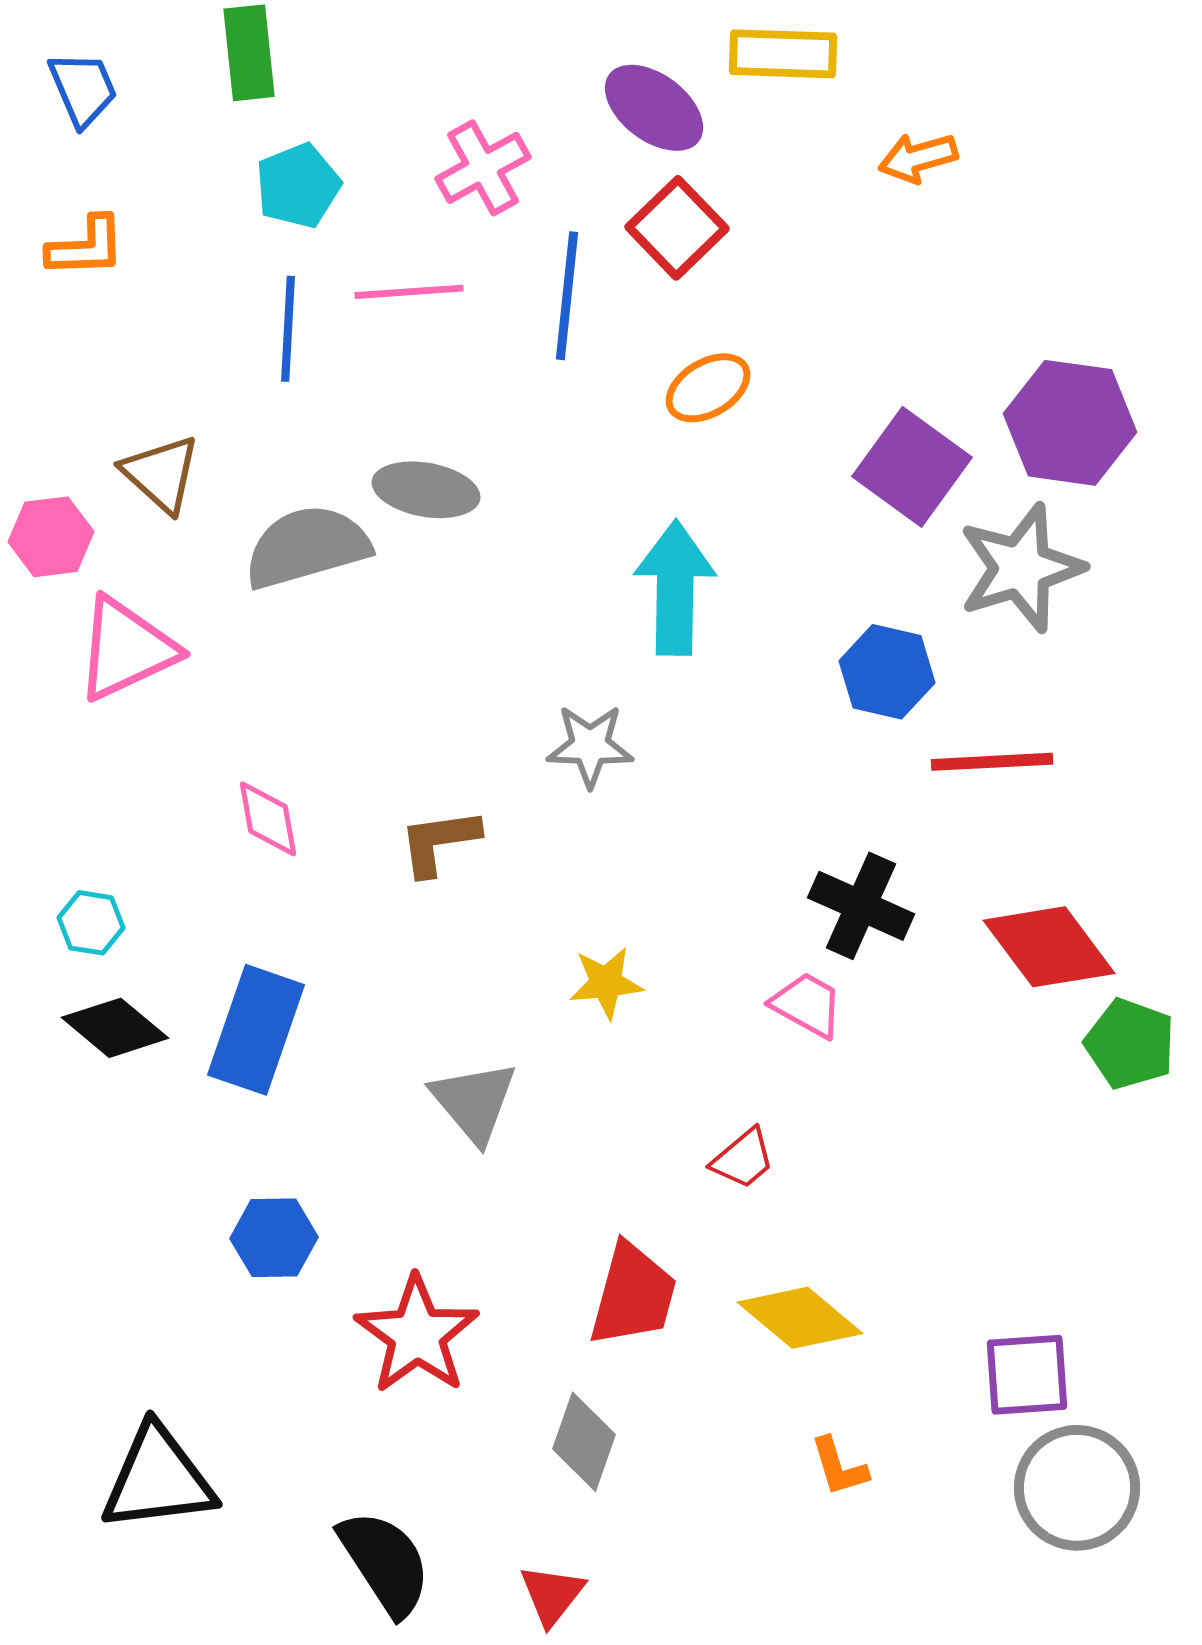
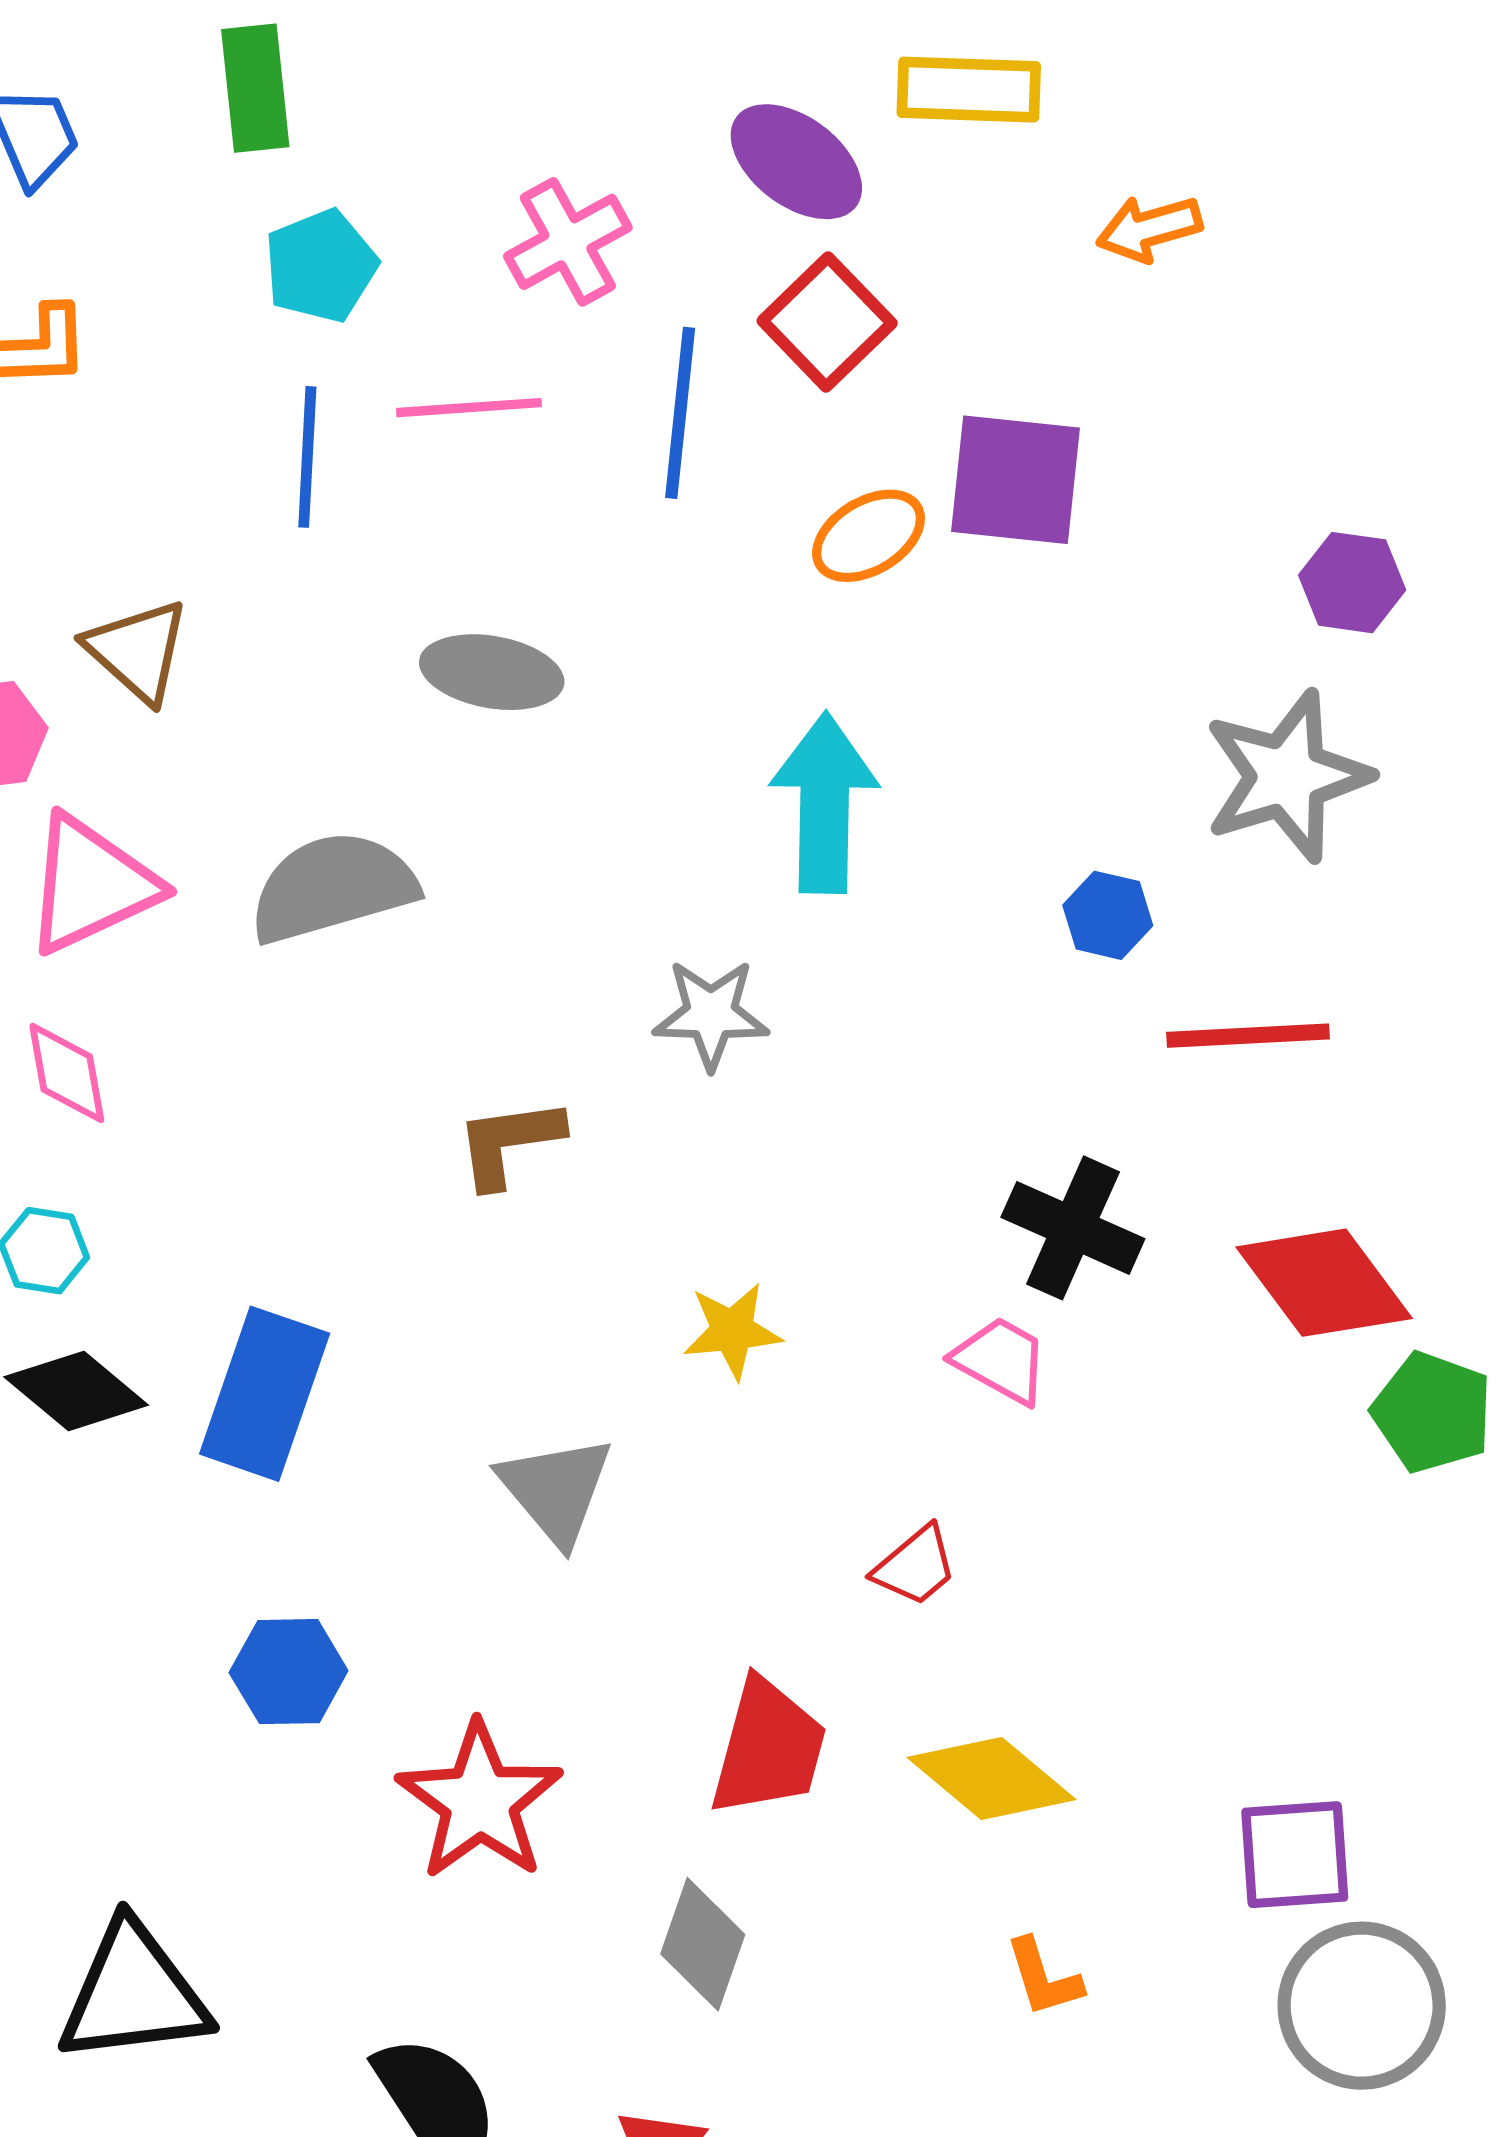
purple hexagon: (1070, 423) -> (1352, 583), size x0.6
purple square: (912, 467) -> (1015, 480), moved, turned -30
gray semicircle: (307, 547) -> (333, 887), moved
blue hexagon: (887, 672) -> (1108, 915), size x0.7
pink diamond: (268, 819) -> (67, 1073), moved

